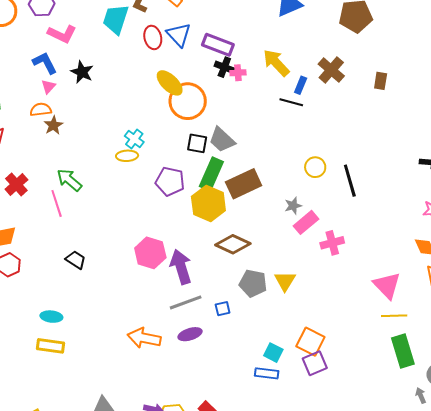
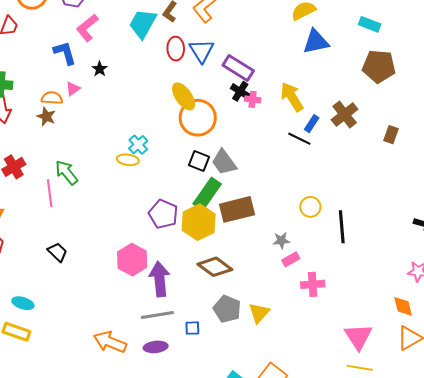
pink L-shape: (62, 34) -> (87, 28), turned 104
black star: (82, 72) -> (100, 69), size x0.7
pink triangle: (48, 87) -> (73, 89), moved
brown star: (53, 125) -> (46, 117), moved, turned -30
purple pentagon: (170, 181) -> (163, 214), moved
pink rectangle: (306, 222) -> (291, 259), size x0.7

